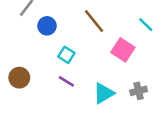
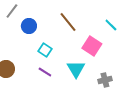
cyan triangle: (104, 93) -> (76, 69), moved, turned -30

